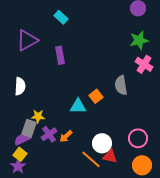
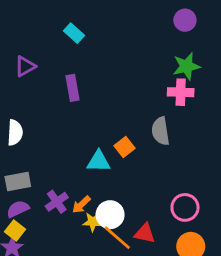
purple triangle: (27, 40) -> (25, 66), size x0.7
pink cross: (144, 64) -> (181, 92), moved, turned -30
yellow star: (38, 116) -> (93, 222), moved
gray rectangle: (29, 128) -> (18, 182), moved, turned 60
white circle: (102, 143) -> (110, 215), moved

